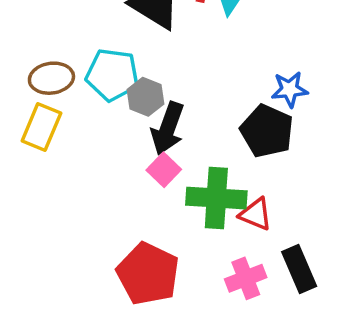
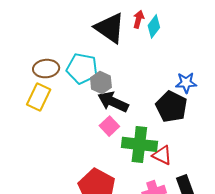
black arrow: (168, 128) -> (113, 102), turned 92

